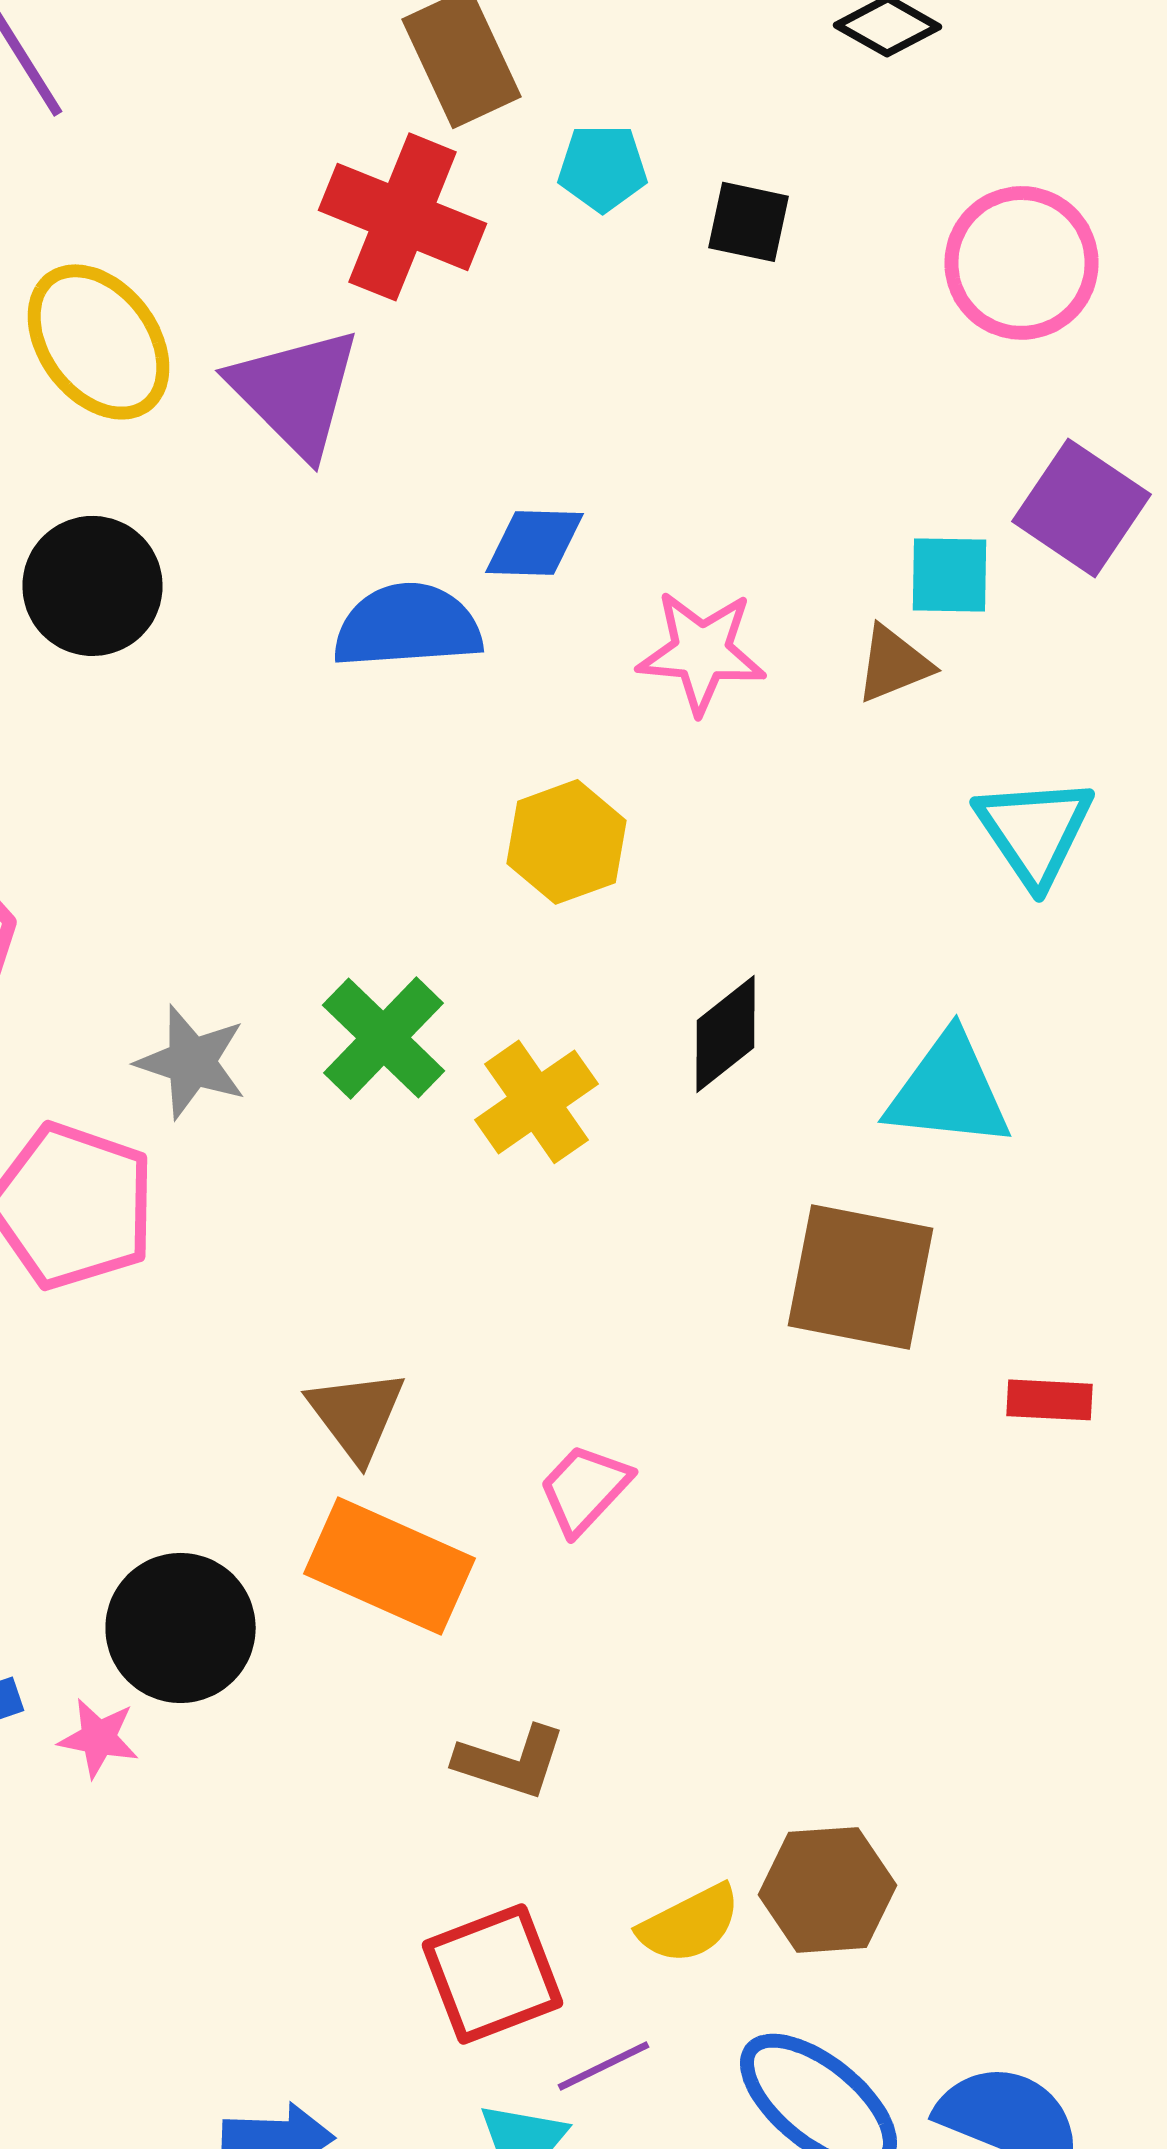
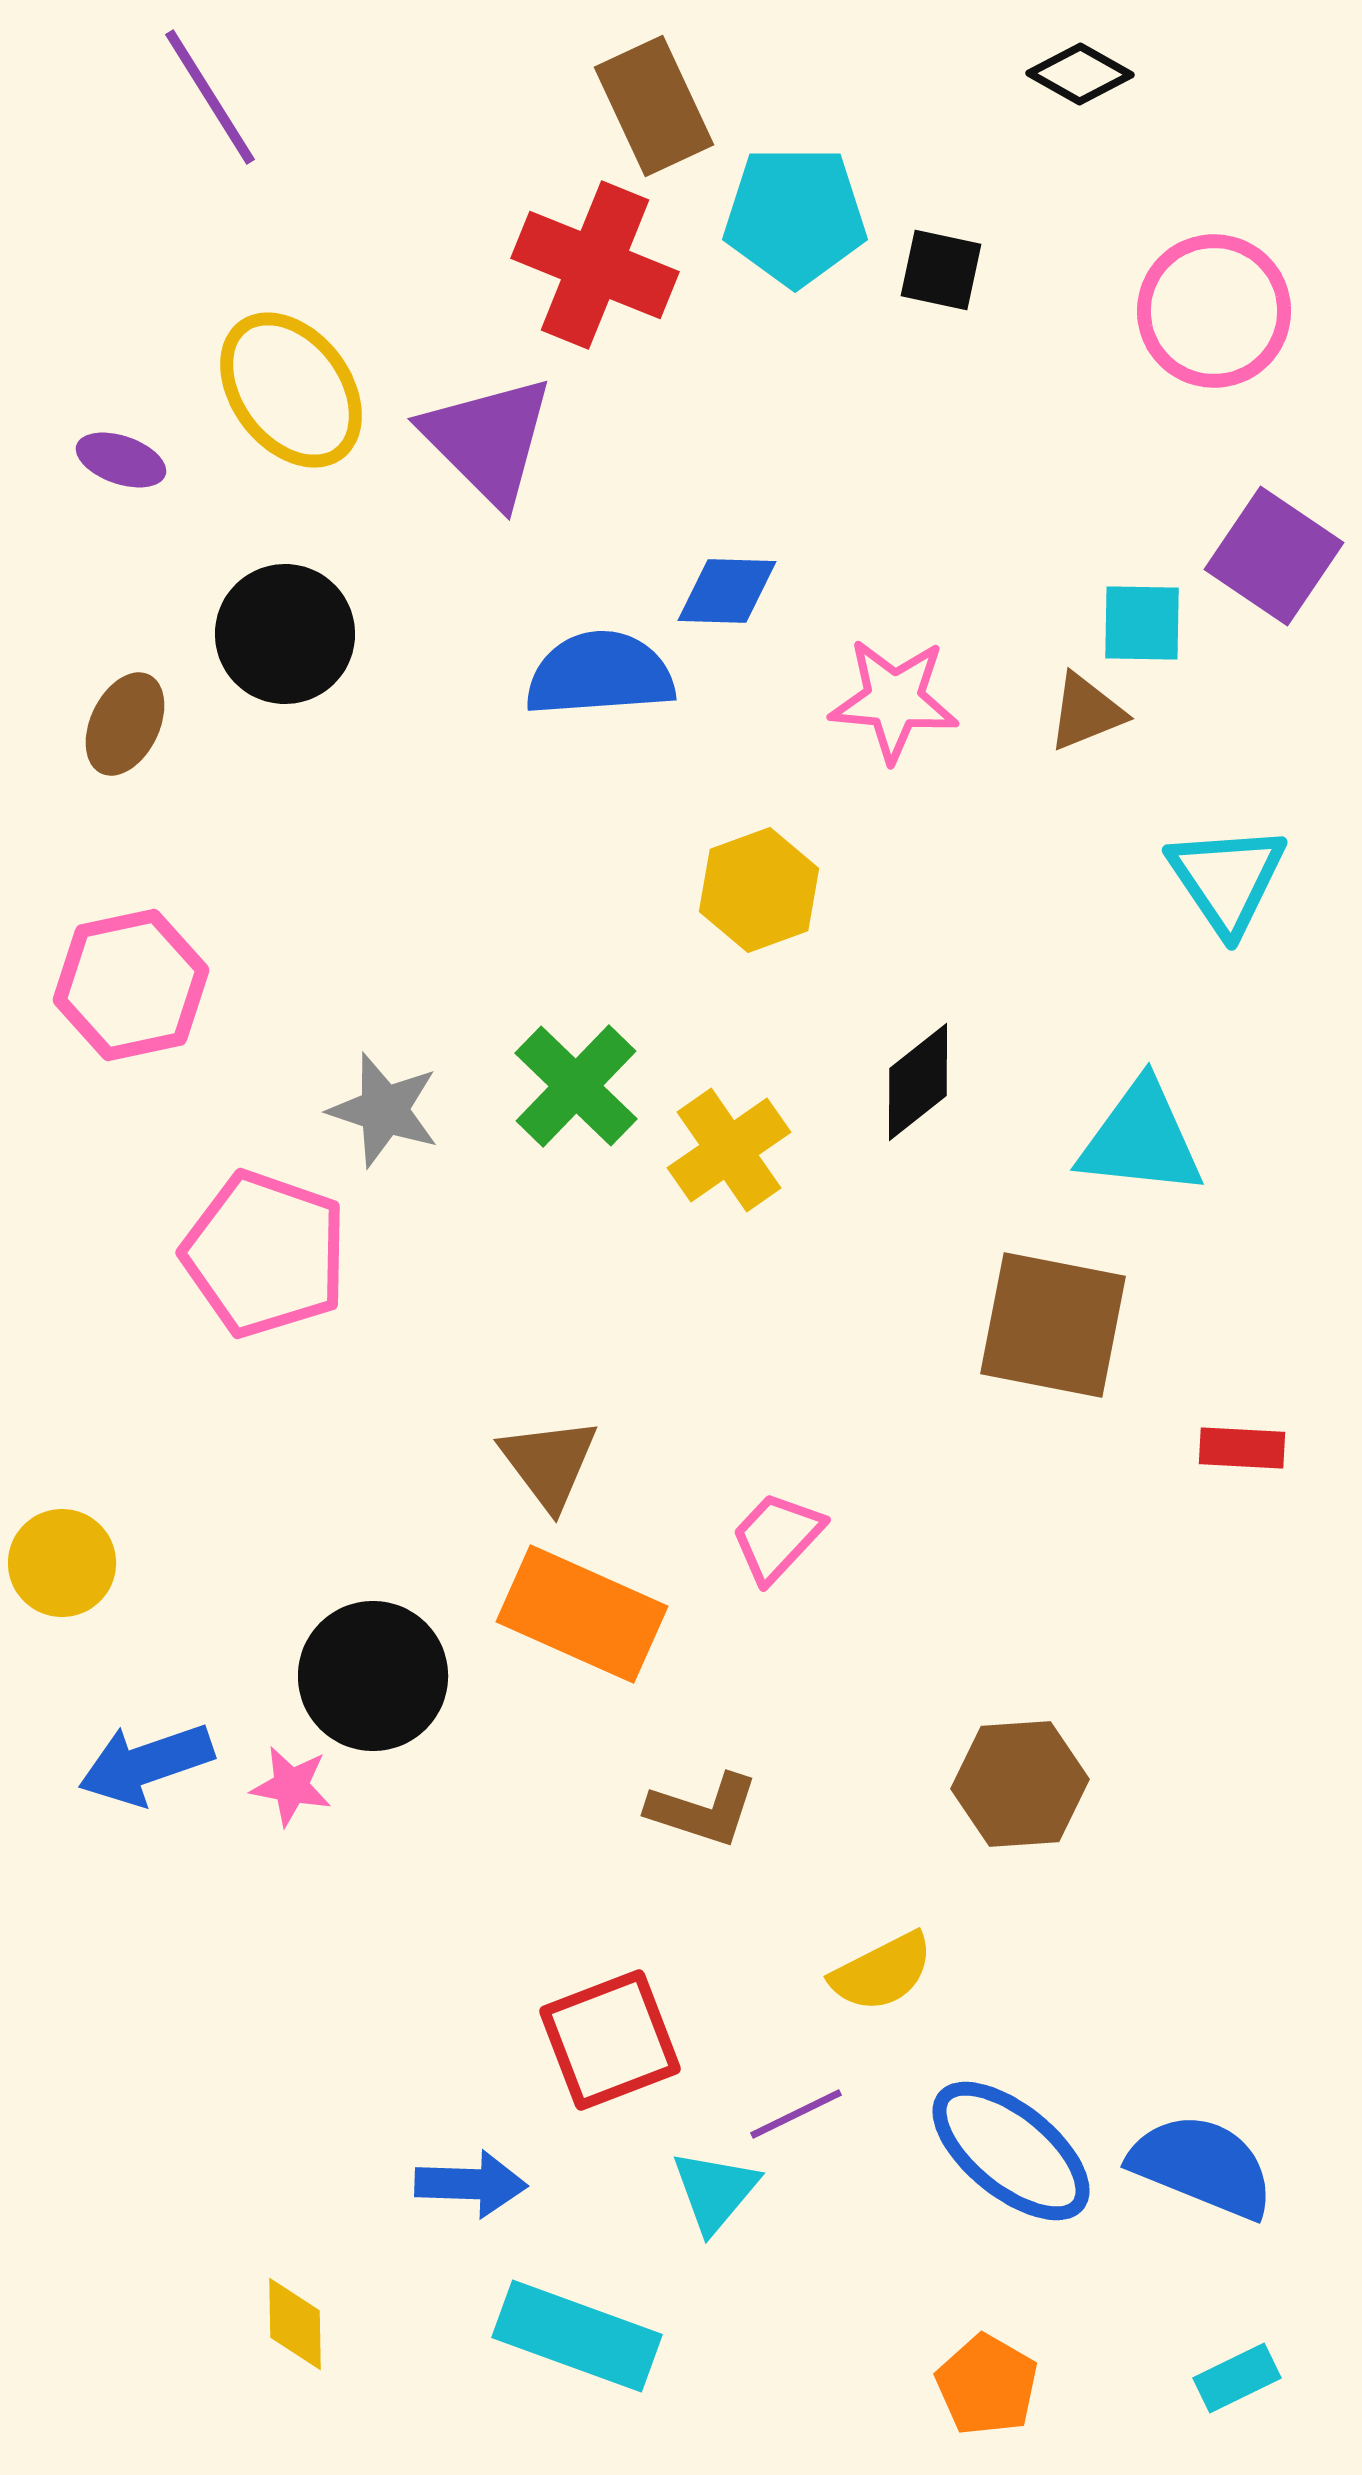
cyan pentagon: (602, 168) -> (795, 216), size x1.6
brown hexagon: (828, 1890) -> (1020, 1784), moved
red square: (492, 1974) -> (610, 2040), moved

